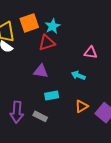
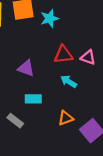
red triangle: (47, 43) -> (63, 55), moved

